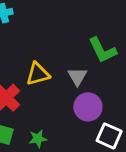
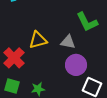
gray triangle: (77, 77) -> (68, 42), turned -49

